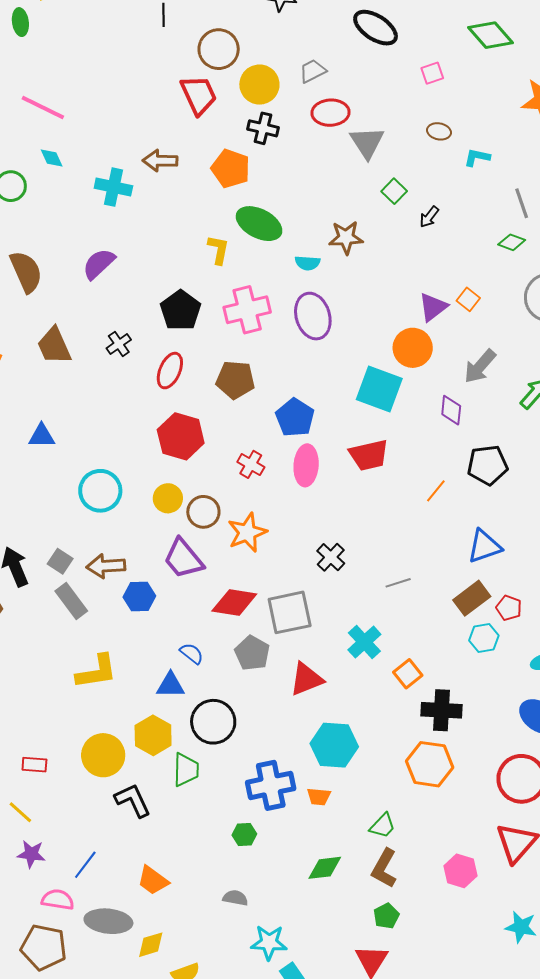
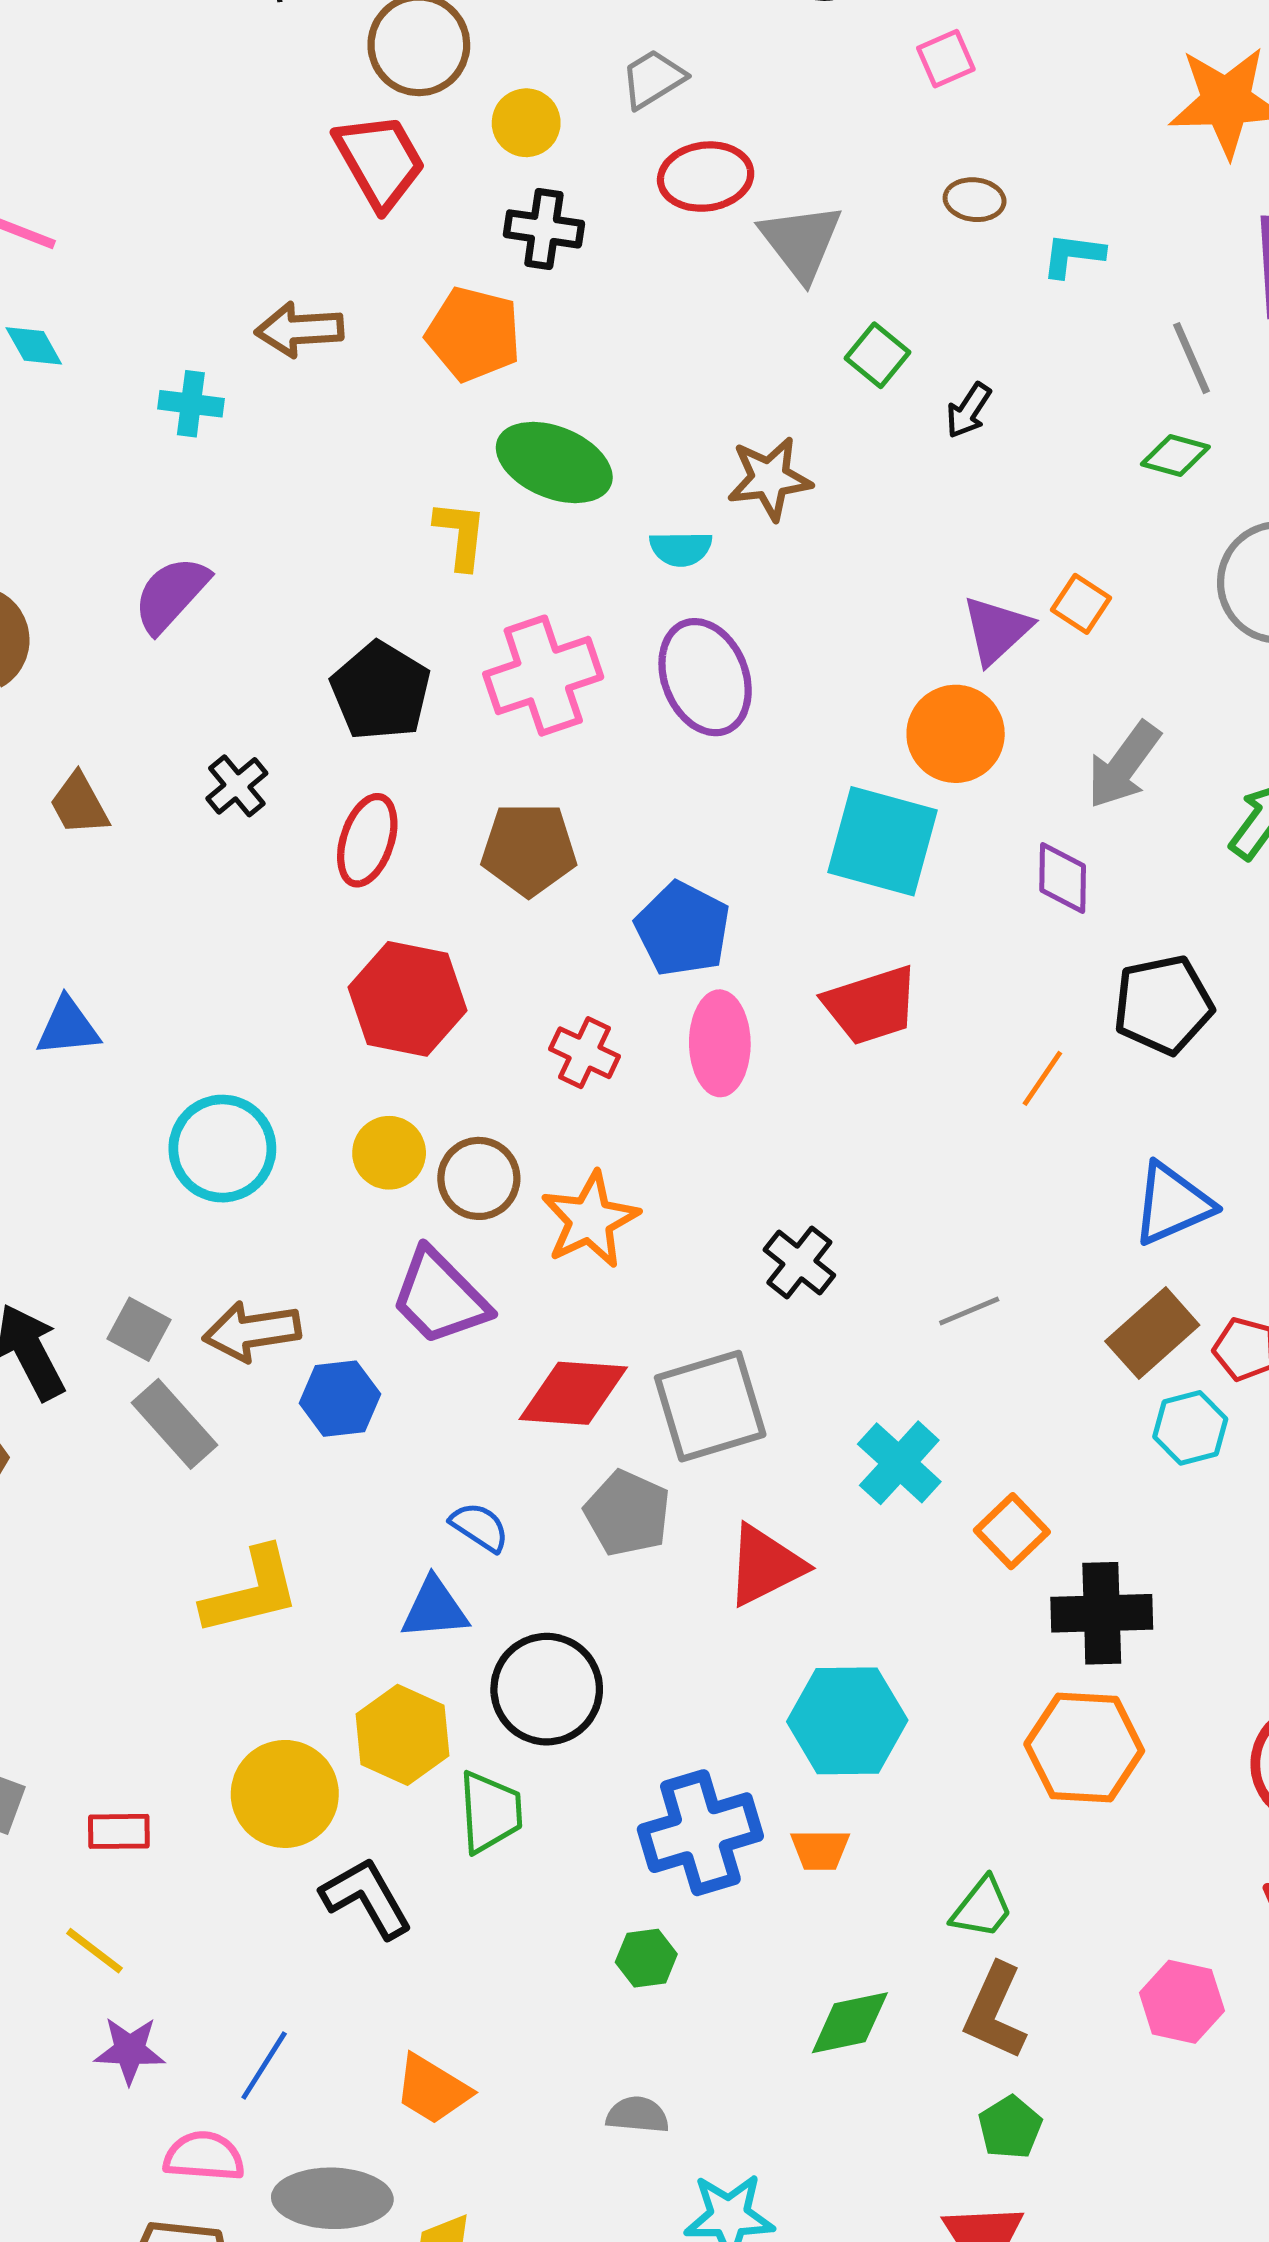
yellow circle: (259, 85) -> (526, 123), size x0.7
cyan cross: (113, 187) -> (191, 404), size x0.7
brown trapezoid: (54, 346) -> (79, 804), size x0.7

